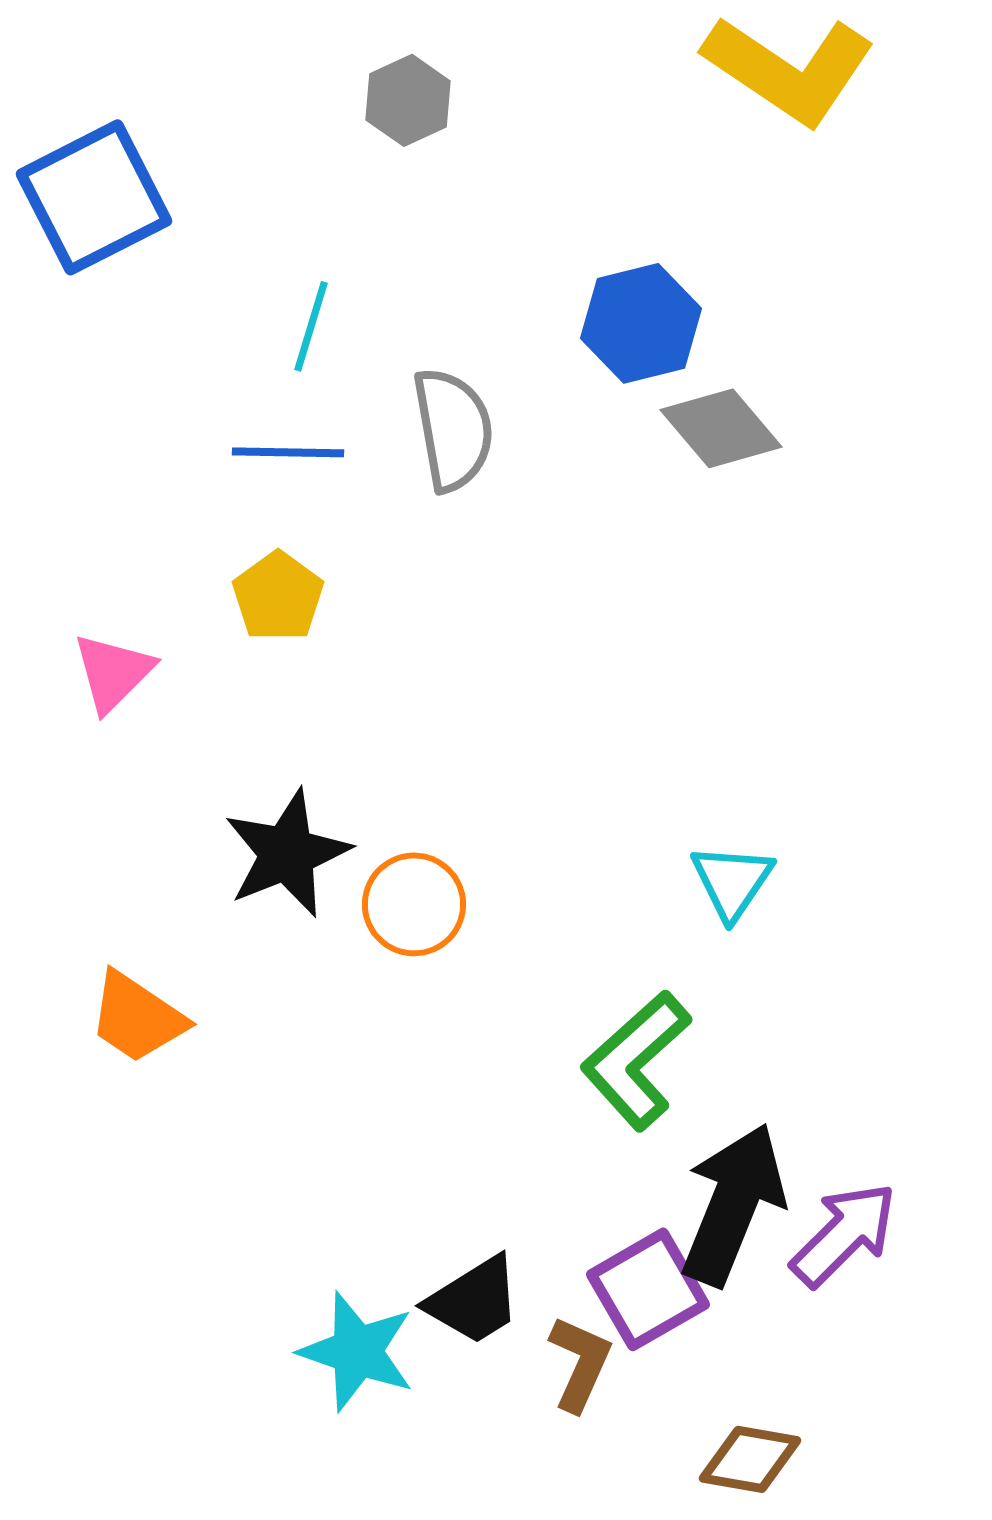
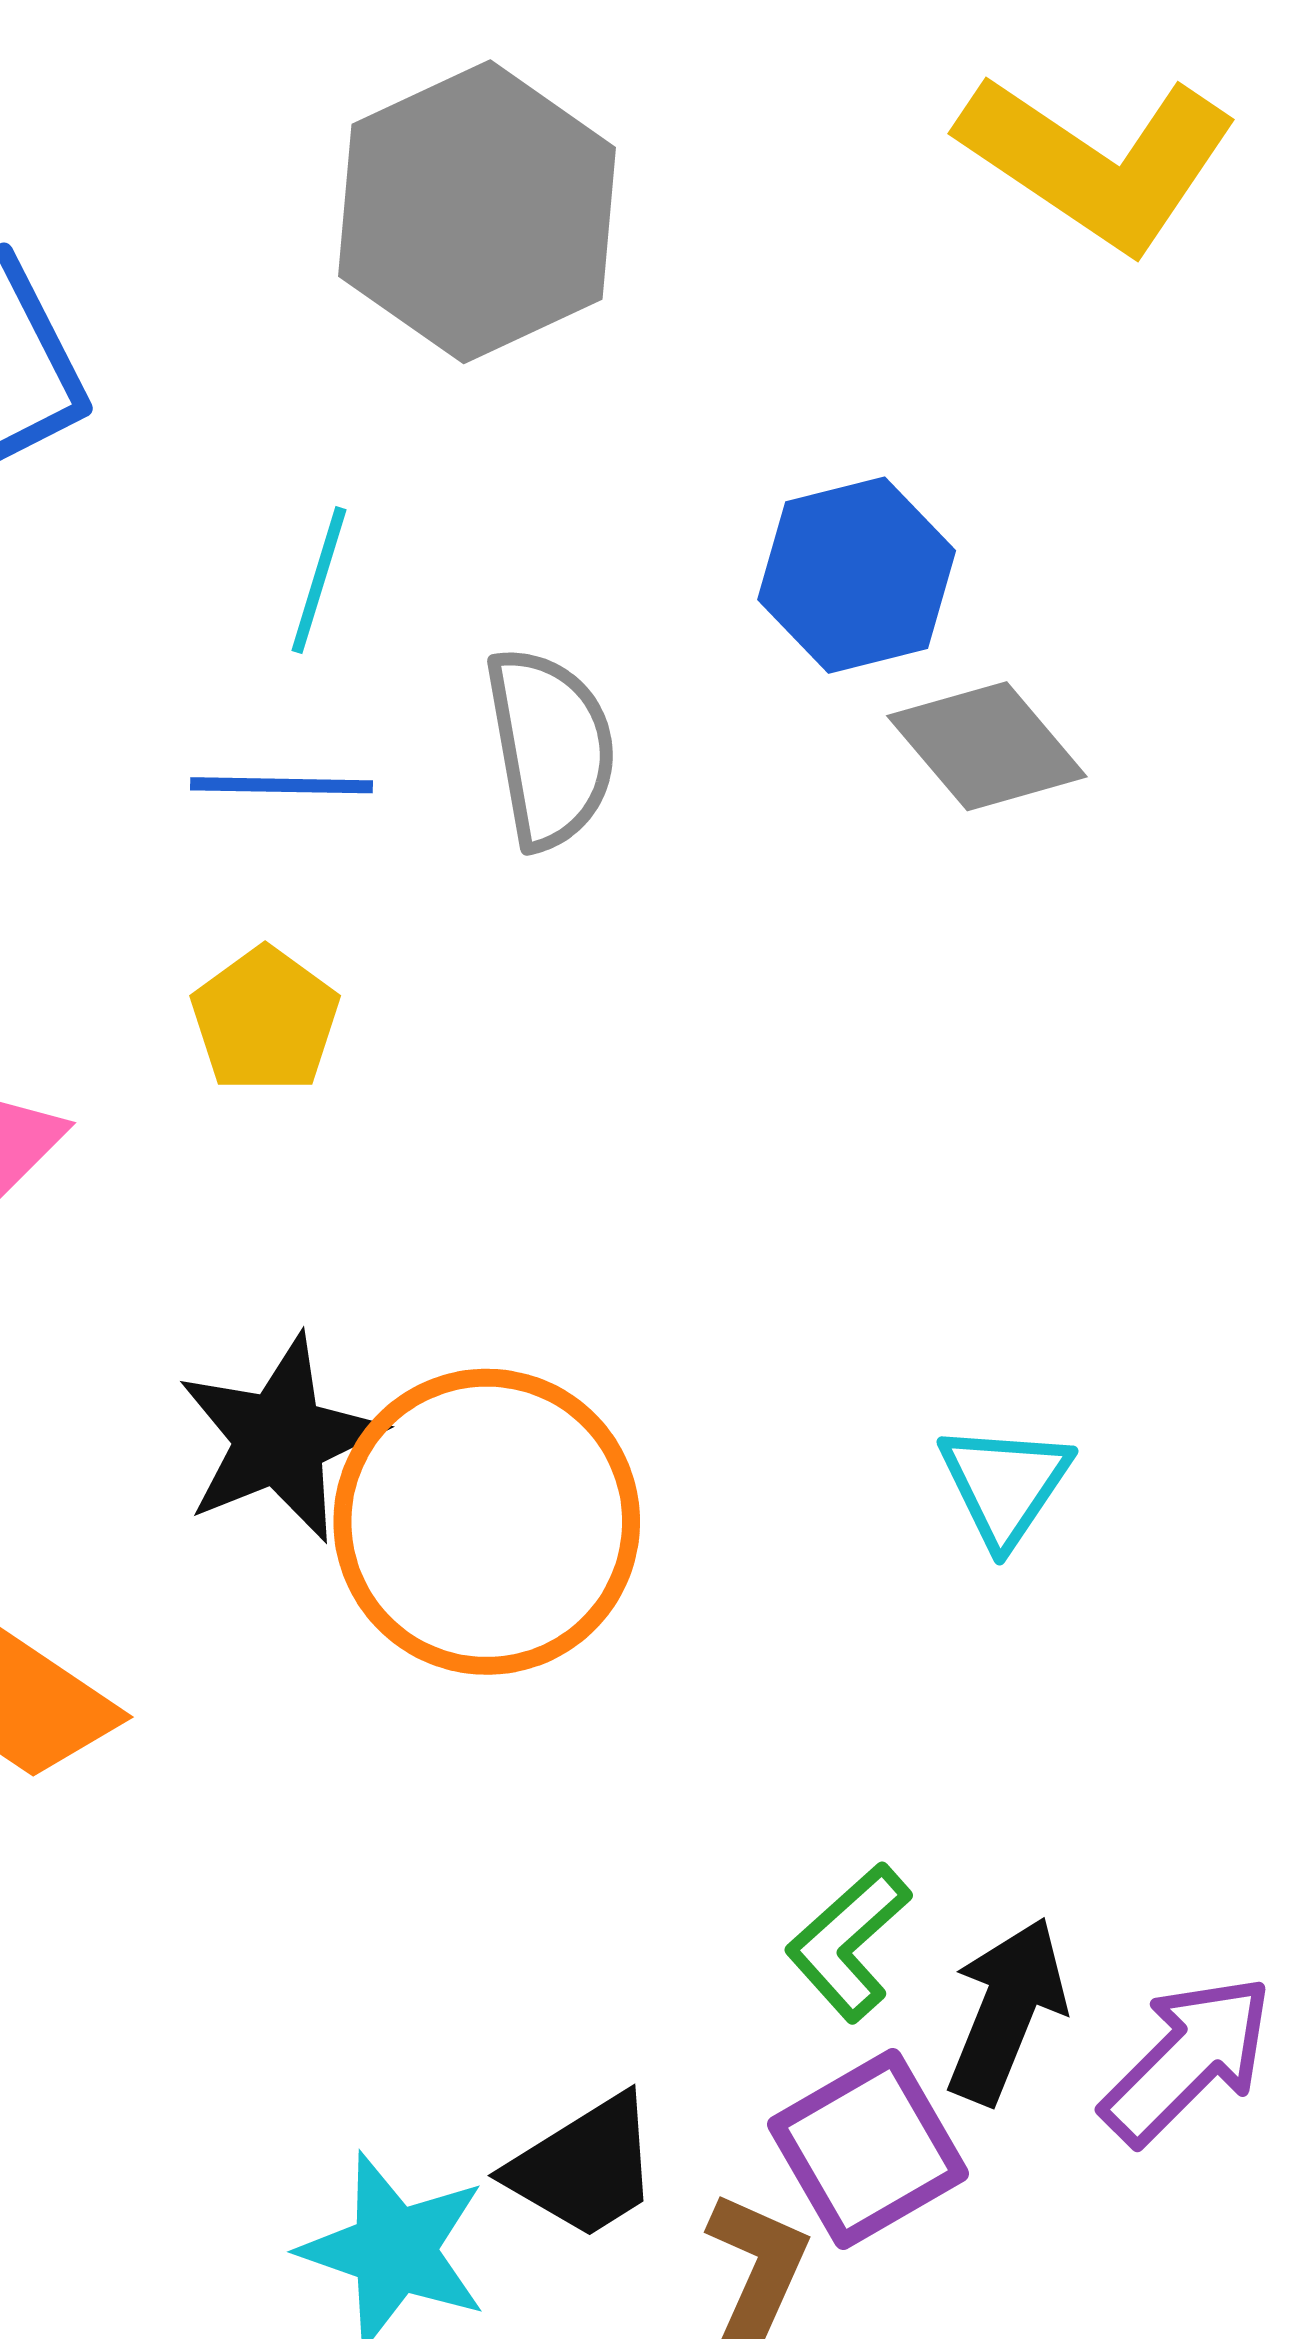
gray hexagon: (408, 100) -> (477, 212), size x2.0
orange circle: (414, 904) -> (487, 1522), size x1.8
green L-shape: (636, 1060) -> (848, 1942), moved, size x0.7
black arrow: (733, 1204) -> (1006, 2011), size x0.7

